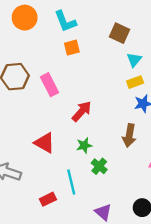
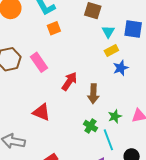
brown arrow: (129, 135) -> (93, 94), moved
green star: (84, 145) -> (115, 116), moved
cyan line: (71, 182) -> (108, 140), moved

